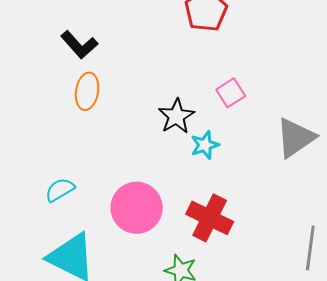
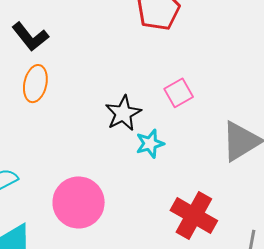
red cross: (210, 218) -> (194, 215), moved

